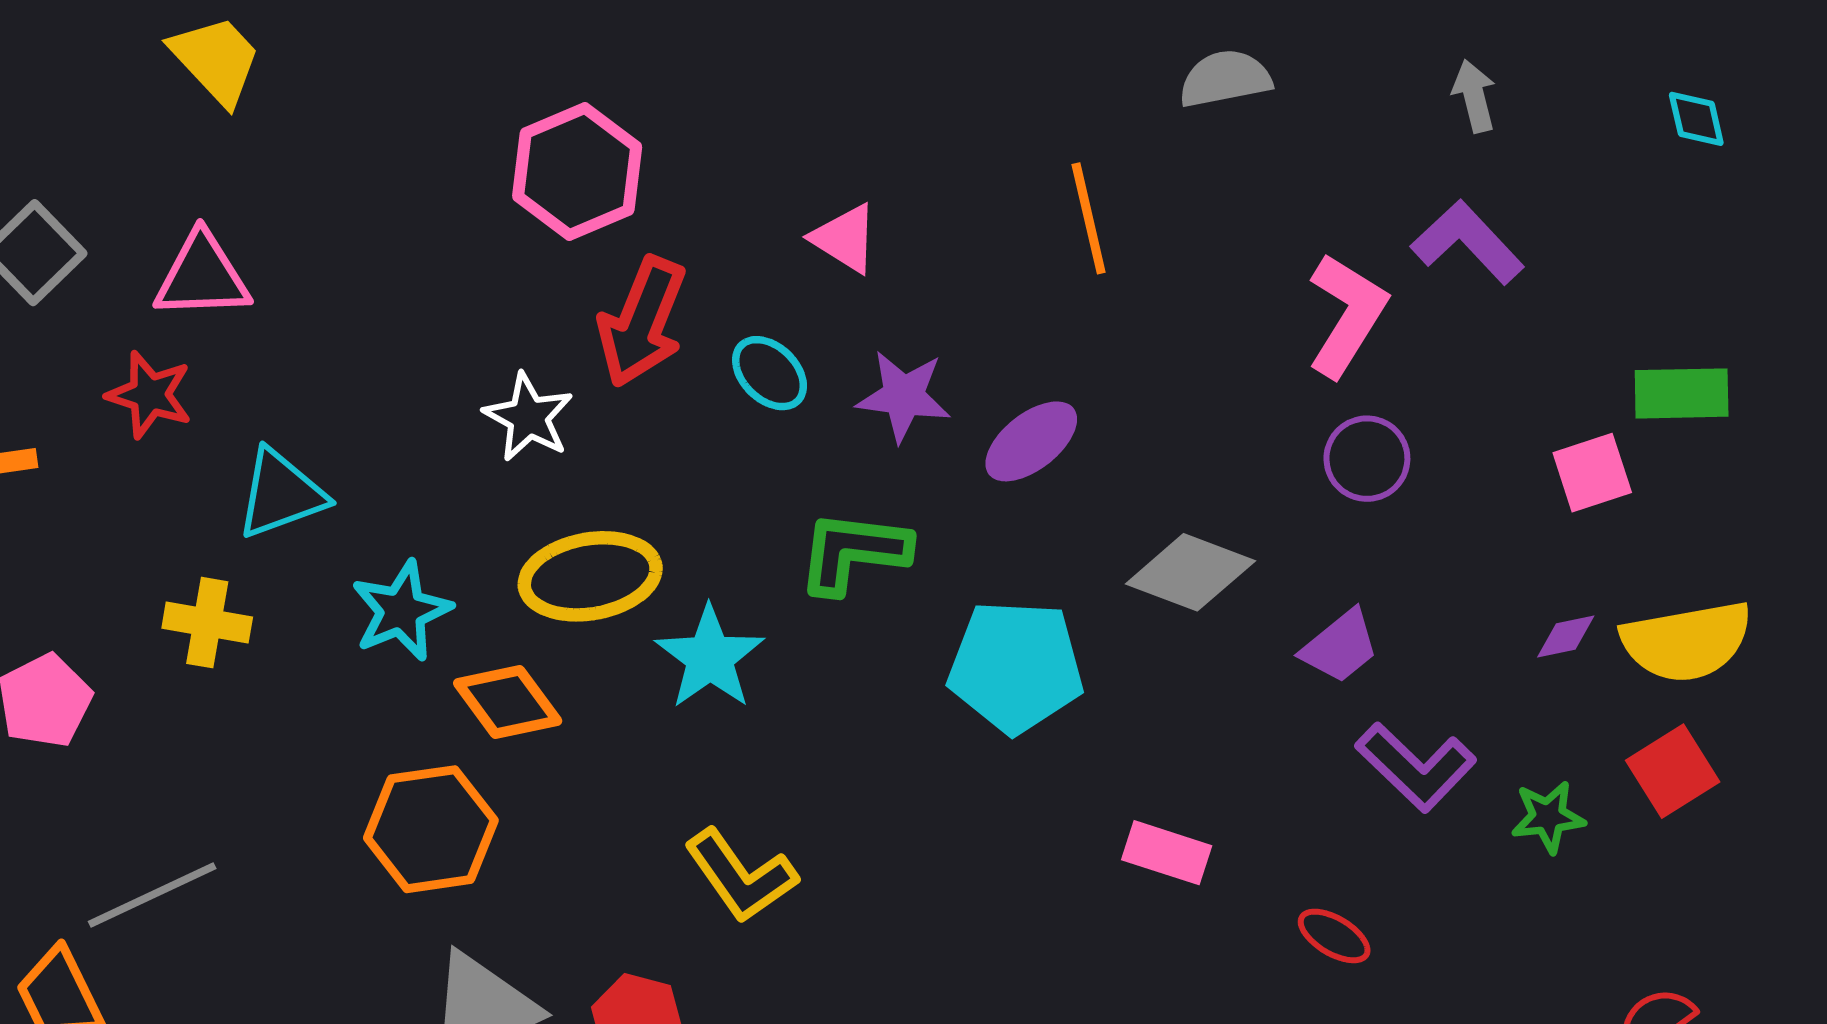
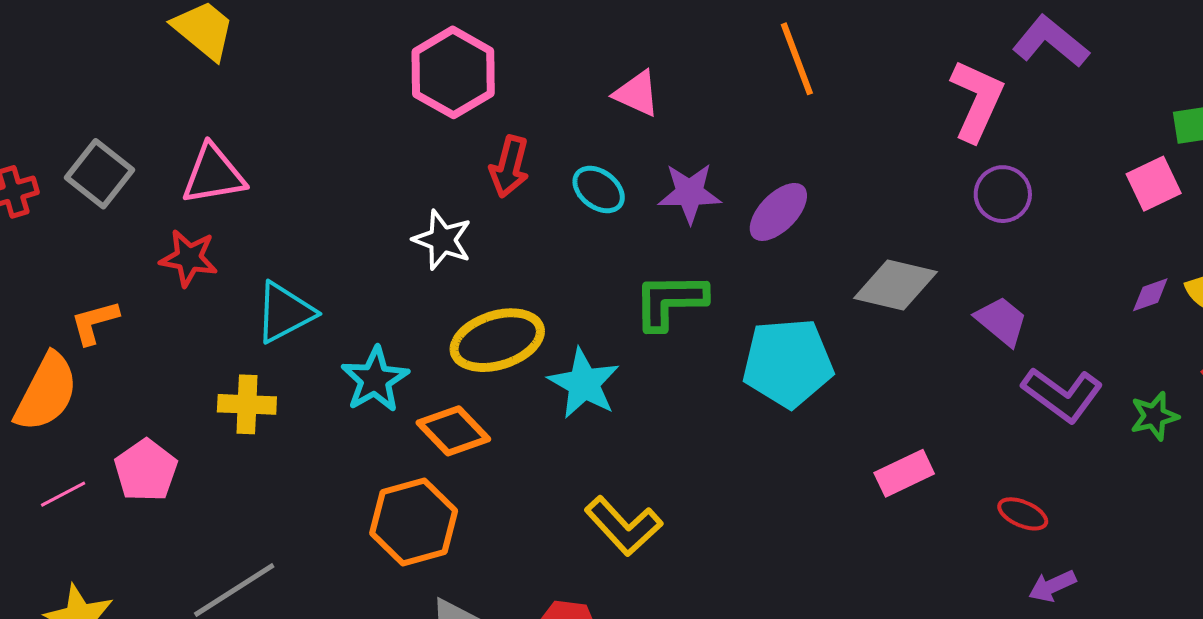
red arrow: (642, 322) -> (509, 167), size x0.7
purple trapezoid: (1340, 646) -> (1001, 321), turned -94
pink rectangle: (1167, 853) -> (904, 473), turned -36

